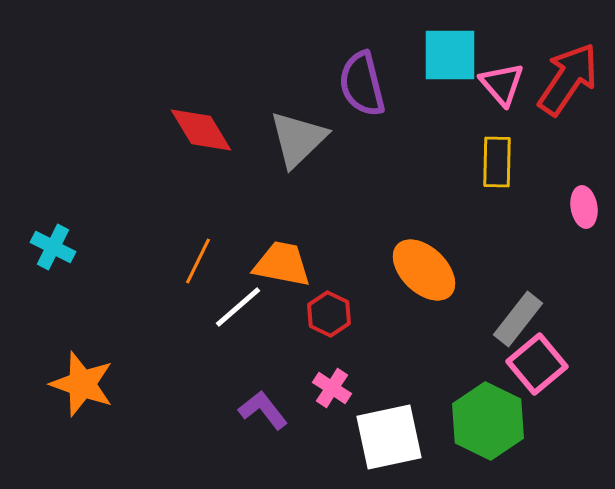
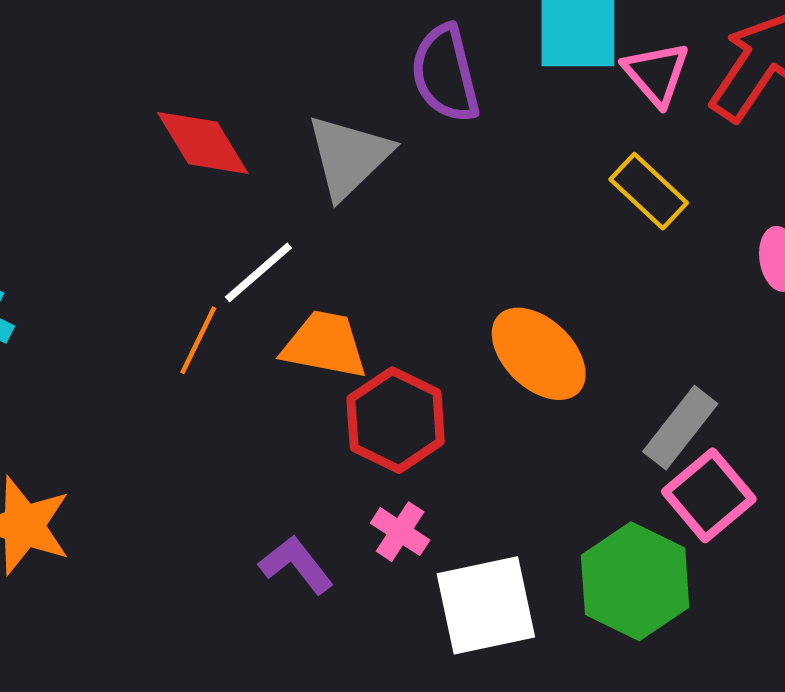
yellow rectangle: (497, 162) -> (649, 191), turned -48
white line: (238, 307) -> (258, 272), moved
red hexagon: (329, 314) -> (396, 420), size x1.5

